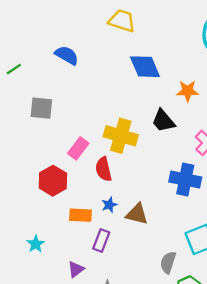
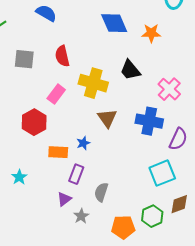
orange star: (188, 91) -> (151, 33), moved
red semicircle: (104, 169) -> (62, 56), moved
brown triangle: (137, 214) -> (107, 118), moved, turned 40
gray semicircle: (168, 262) -> (101, 192), moved
purple triangle: (76, 269) -> (64, 199), moved

